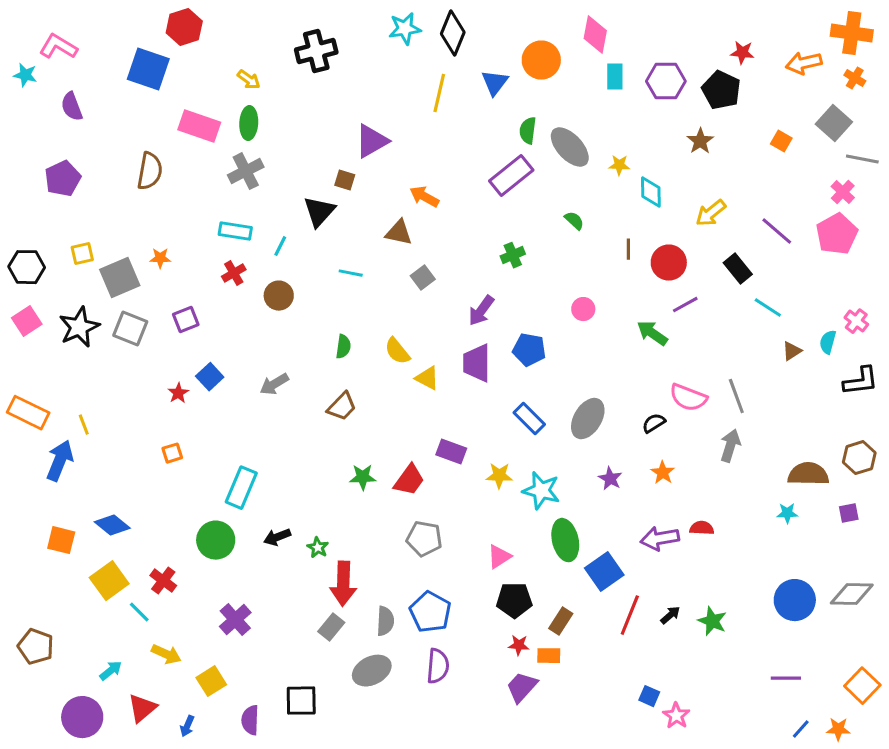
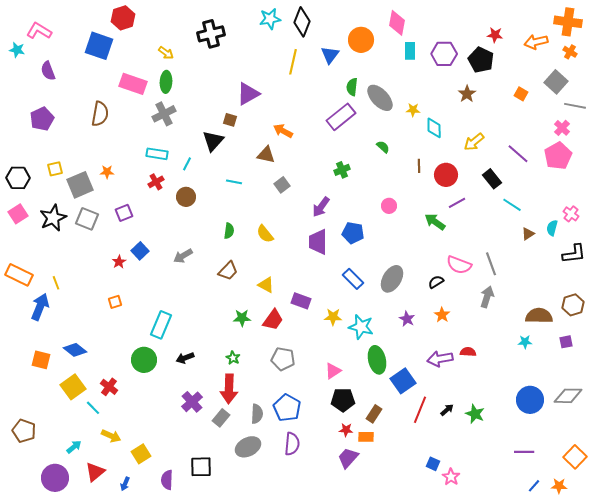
yellow triangle: (427, 378) -> (266, 285), moved
green star: (318, 548) -> (233, 358), moved
purple cross: (235, 620) -> (192, 402), moved

